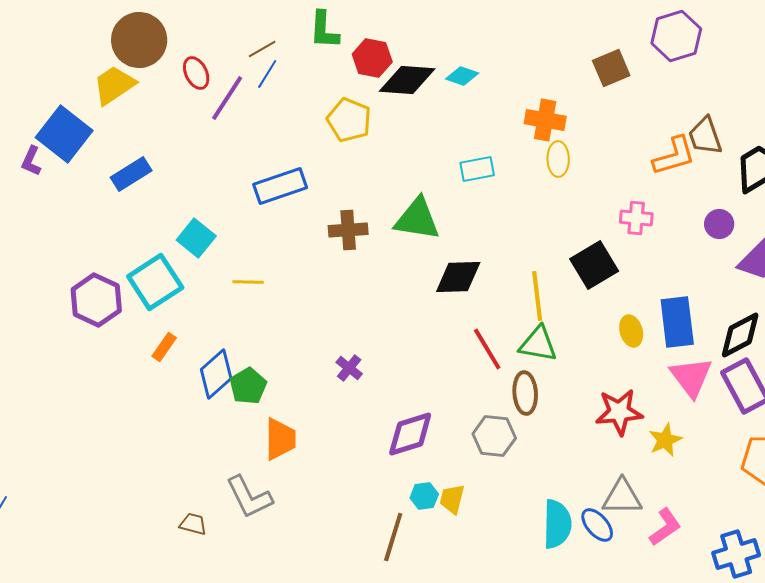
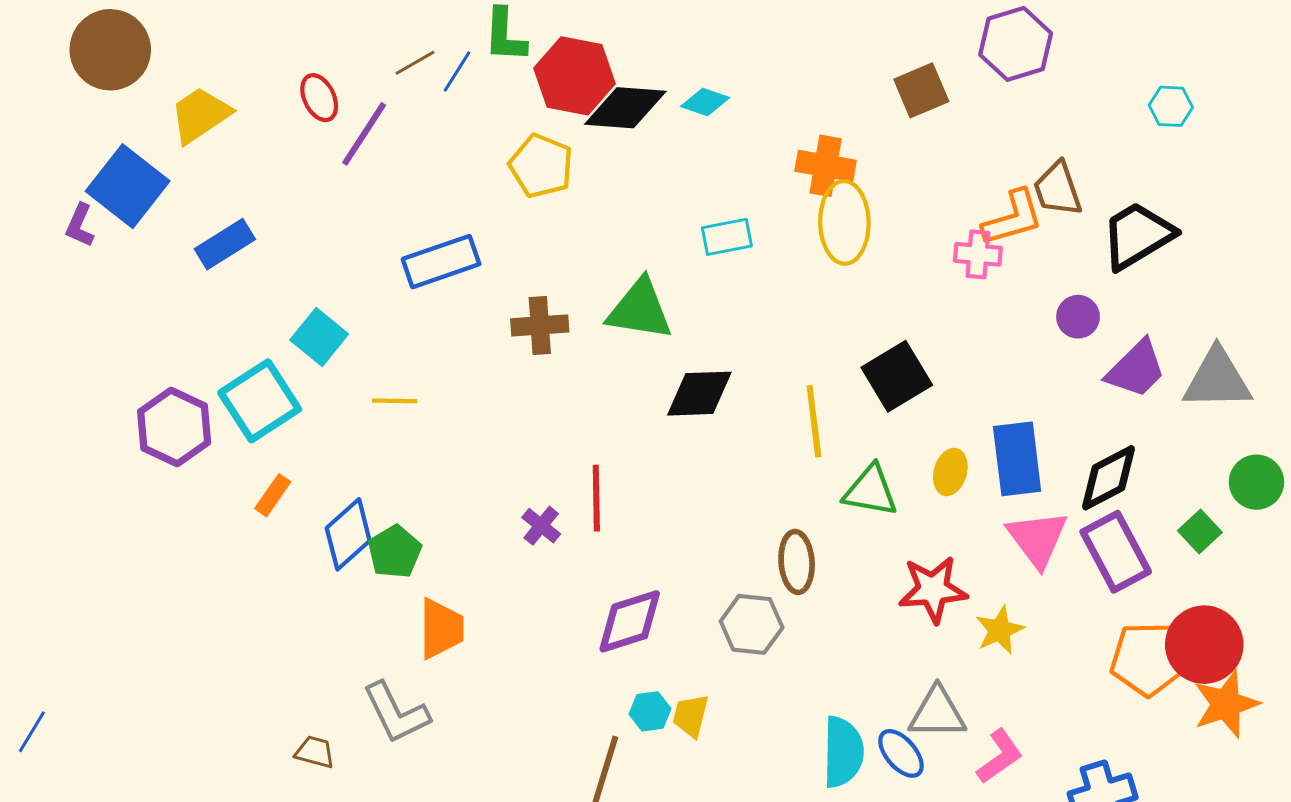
brown circle: (139, 40) -> (110, 50), moved
red hexagon: (372, 58) -> (575, 76), size x1.4
blue line: (267, 74) -> (457, 72), moved
yellow ellipse: (558, 159) -> (844, 222), size x1.6
pink cross: (636, 218) -> (978, 254), moved
yellow ellipse: (631, 331) -> (950, 472), turned 32
green triangle: (538, 344) -> (871, 491), moved
red line: (487, 349) -> (596, 498), moved, turned 30

